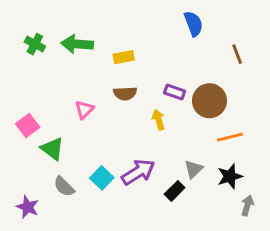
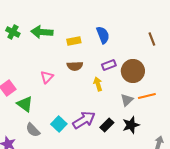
blue semicircle: (193, 24) -> (103, 35), moved
purple rectangle: (175, 92) -> (109, 65), turned -40
gray triangle: (193, 169) -> (127, 100), moved
black star: (230, 176) -> (131, 125), moved
black rectangle: (175, 191) -> (107, 125), moved

